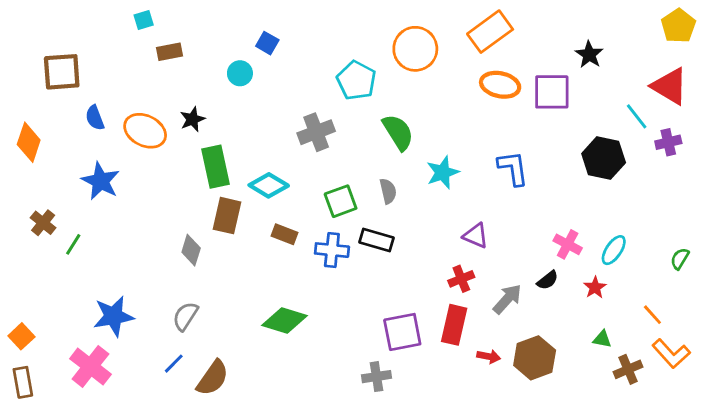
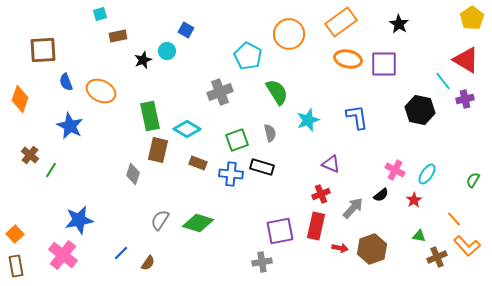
black star: (589, 55) -> (399, 24), moved
black star: (193, 119) -> (143, 60), moved
gray semicircle: (185, 316) -> (160, 220), moved
brown semicircle: (213, 378) -> (148, 263), size x0.6

